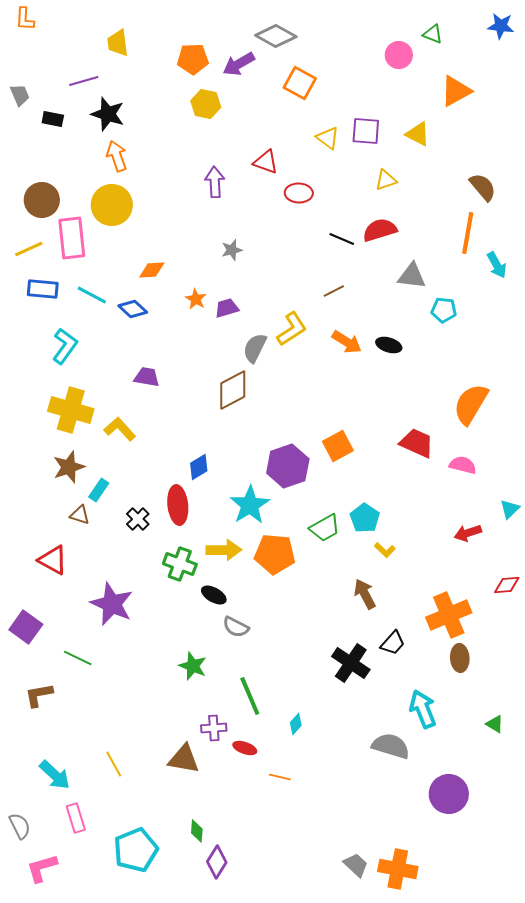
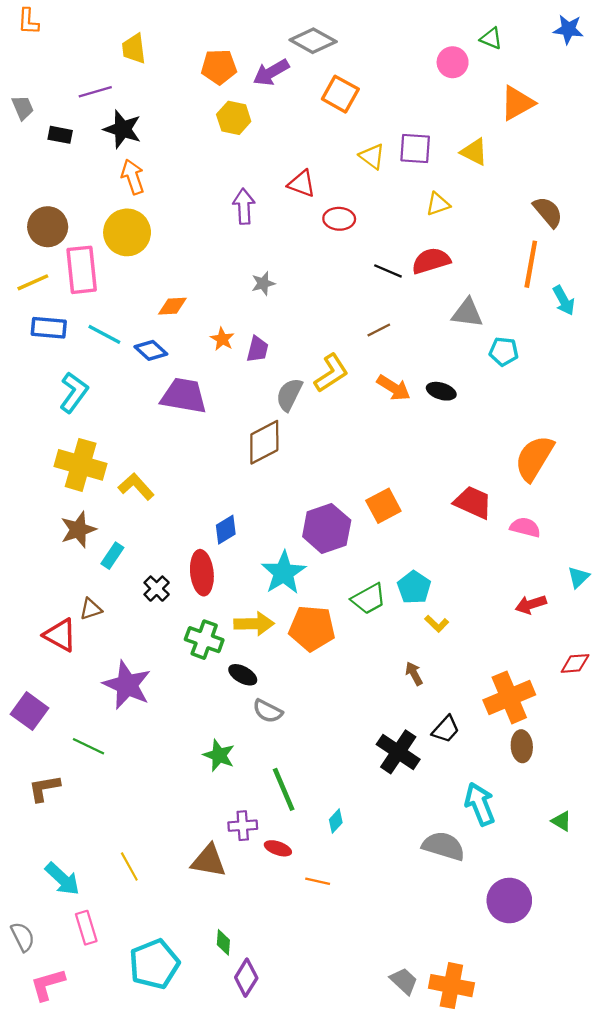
purple trapezoid: (227, 308) -> (257, 349), turned 120
purple trapezoid: (147, 377) -> (184, 396), moved, size x1.6
brown triangle: (80, 515) -> (91, 609), moved, turned -35
brown arrow: (365, 594) -> (414, 674), size x0.7

